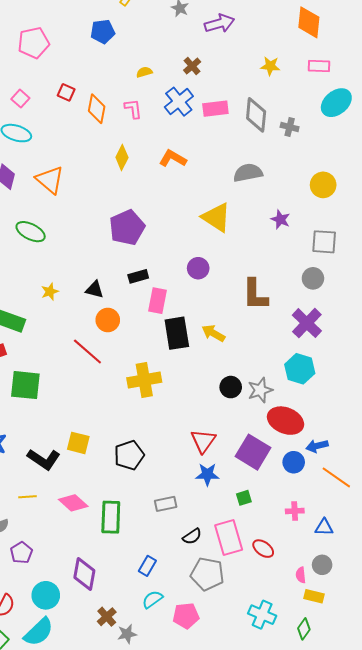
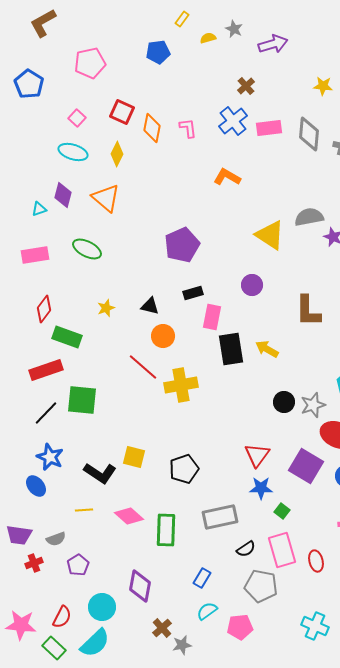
yellow semicircle: (144, 72) -> (208, 38), moved
red square: (66, 92) -> (122, 112), size x1.4
yellow diamond: (122, 157) -> (117, 154), moved
gray semicircle: (248, 173) -> (309, 217), moved
yellow cross: (144, 380) -> (181, 385), moved
green square: (244, 498) -> (282, 511), moved, turned -35
gray rectangle: (166, 504) -> (220, 517), size x1.6
red ellipse: (263, 549) -> (316, 561), turned 40

